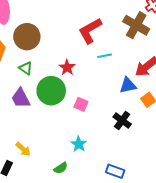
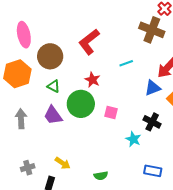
red L-shape: (90, 31) -> (89, 42), moved
cyan star: (79, 144) -> (133, 139), moved
green semicircle: (61, 168) -> (101, 176), turned 32

